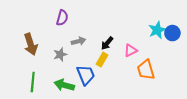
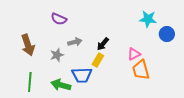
purple semicircle: (62, 18) -> (59, 19), turned 98
cyan star: (157, 30) -> (148, 19), moved, turned 30
pink triangle: (131, 50) -> (134, 54), moved
blue trapezoid: (86, 75) -> (82, 75), turned 110

